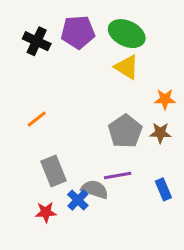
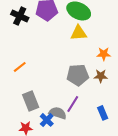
yellow triangle: (127, 67) -> (79, 33), turned -36
gray pentagon: (125, 131) -> (78, 75), turned 30
purple line: (118, 176) -> (73, 104), turned -48

